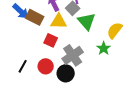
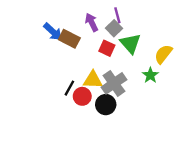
yellow triangle: (59, 21) -> (93, 80), moved
red square: (51, 40) -> (107, 48), moved
black line: (23, 66) -> (69, 88), moved

